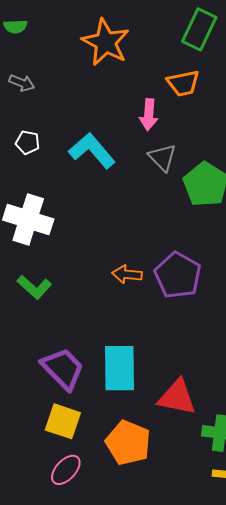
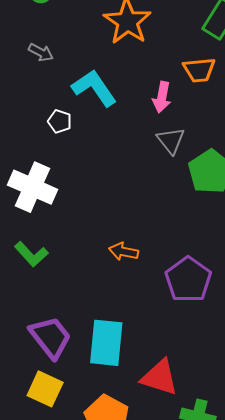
white pentagon: (28, 142) -> (60, 121), moved
cyan L-shape: (92, 151) -> (94, 88), moved
purple pentagon: (178, 275) -> (188, 280), moved

